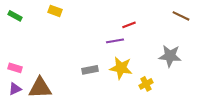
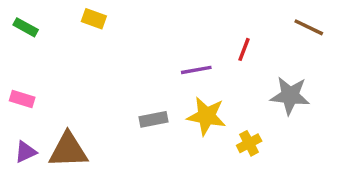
red line: (129, 25) -> (244, 49), moved, turned -48
pink rectangle: (15, 68) -> (22, 99), moved

